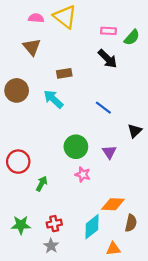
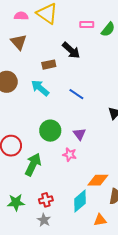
black arrow: (108, 59) -> (71, 50), moved
blue line: (103, 108) -> (76, 94), moved
green circle: (76, 147) -> (50, 131), moved
purple triangle: (109, 152) -> (79, 134), moved
green arrow: (42, 184) -> (33, 164), size x1.6

